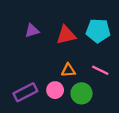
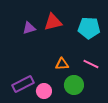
red triangle: (66, 35) -> (53, 22), moved
pink circle: (55, 90) -> (44, 91), moved

